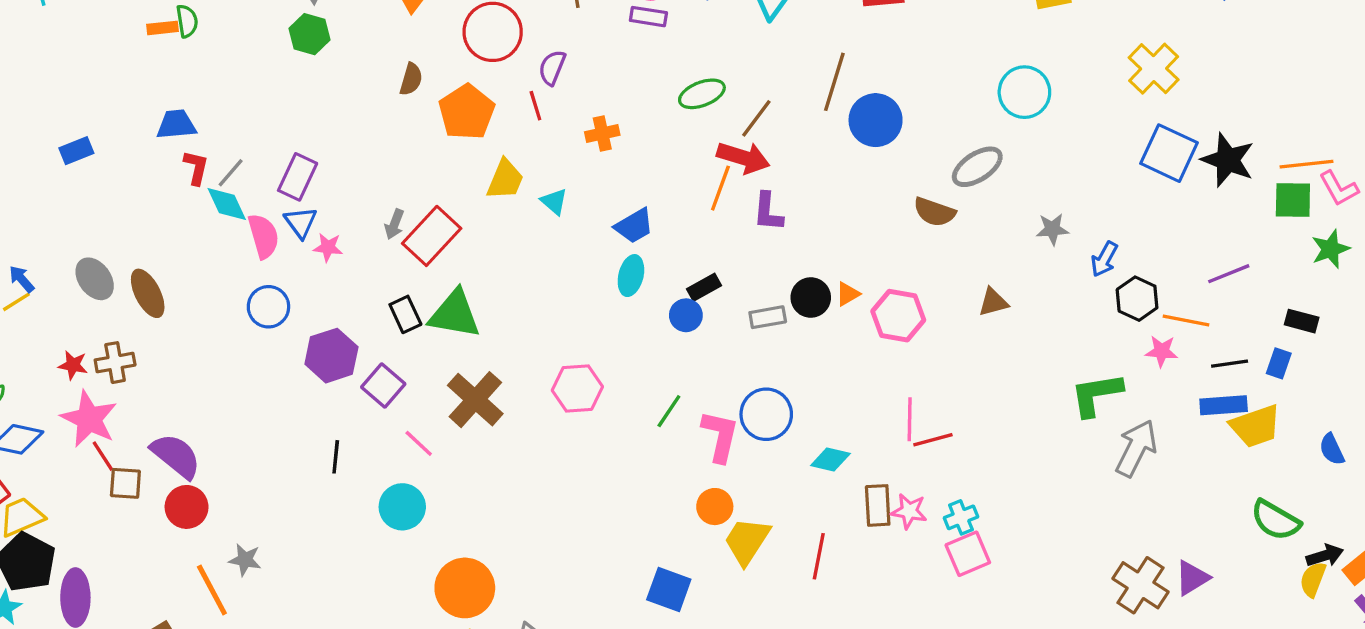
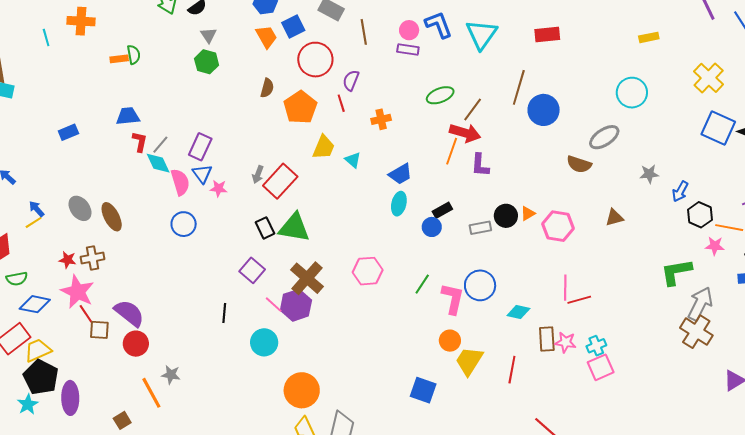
purple hexagon: (331, 356) -> (296, 305), moved
brown cross: (1140, 585) -> (696, 332), moved

